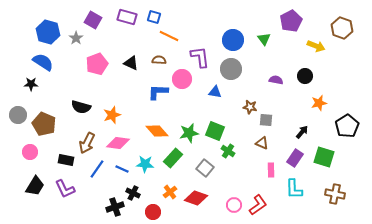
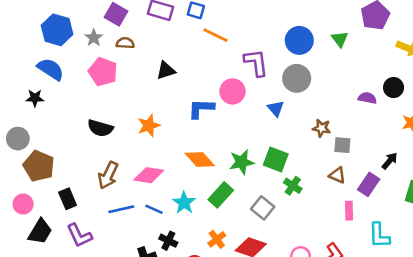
brown semicircle: (159, 60) -> (125, 43), moved
black triangle: (131, 63) -> (166, 70), turned -42
pink pentagon: (97, 64) -> (103, 72), moved, turned -30
purple semicircle: (276, 80) -> (367, 98), moved
blue triangle: (215, 92) -> (276, 108), turned 40
orange star: (112, 115) -> (149, 125), moved
brown pentagon: (44, 124) -> (39, 166), moved
pink circle: (30, 152) -> (23, 204), moved
purple rectangle: (295, 158) -> (369, 184), moved
black rectangle: (66, 160) -> (68, 199), moved, turned 56
cyan star: (145, 164) -> (184, 203), turned 30
blue line: (97, 169) -> (121, 209), turned 42

